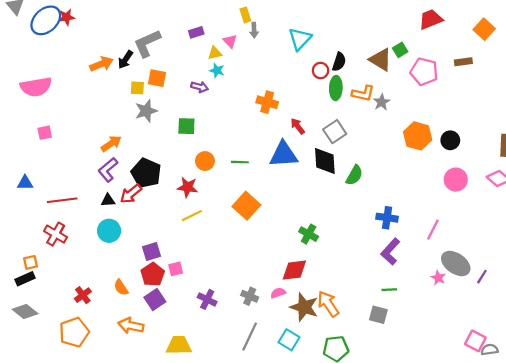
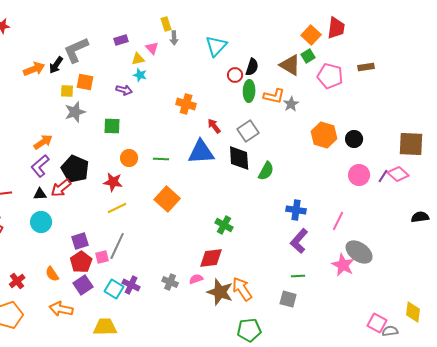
red trapezoid: (431, 19) -> (336, 28), turned 120
orange square: (484, 29) -> (311, 35), moved
purple line: (482, 277) -> (383, 176), moved
pink star: (438, 278) -> (343, 265), size x1.6
gray line: (250, 337) -> (117, 246), moved
cyan square: (289, 340) -> (114, 289), moved

